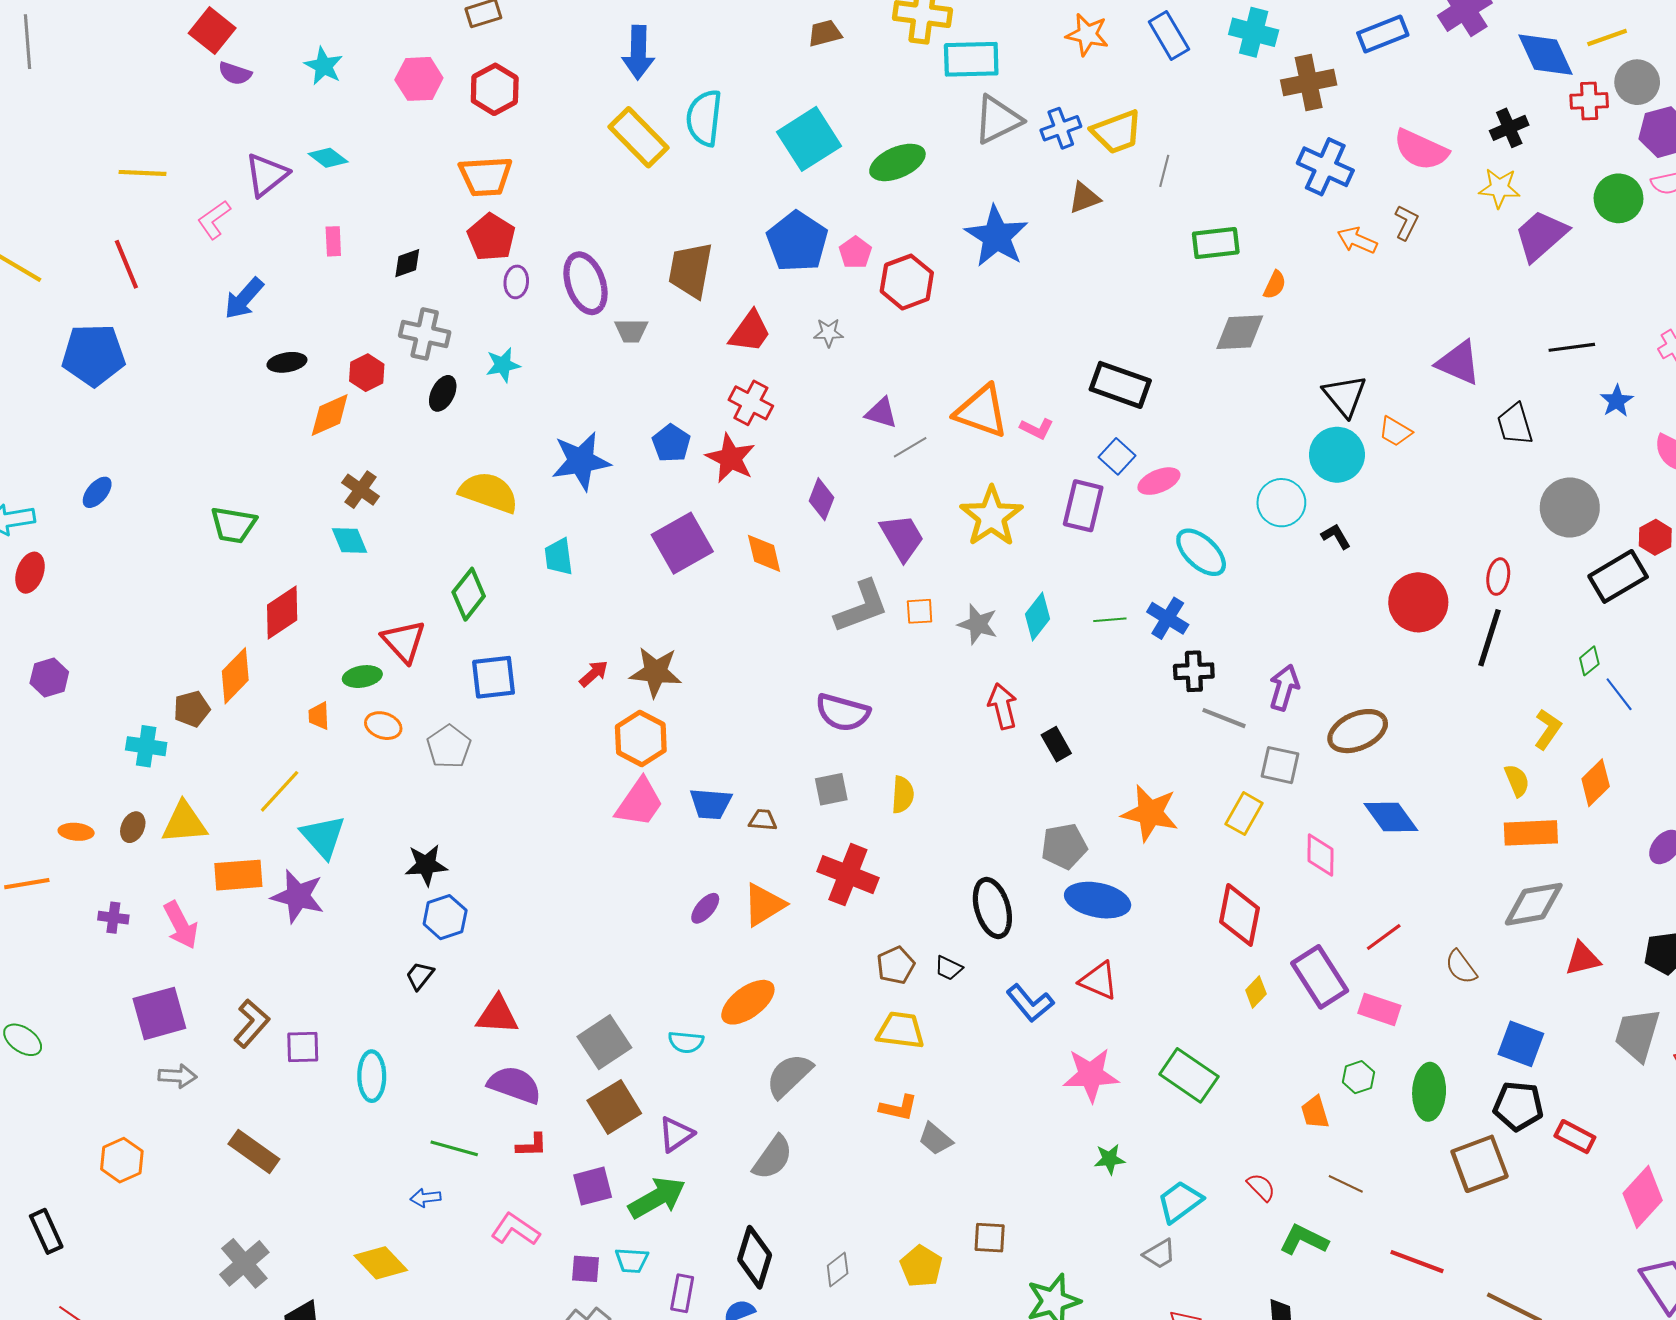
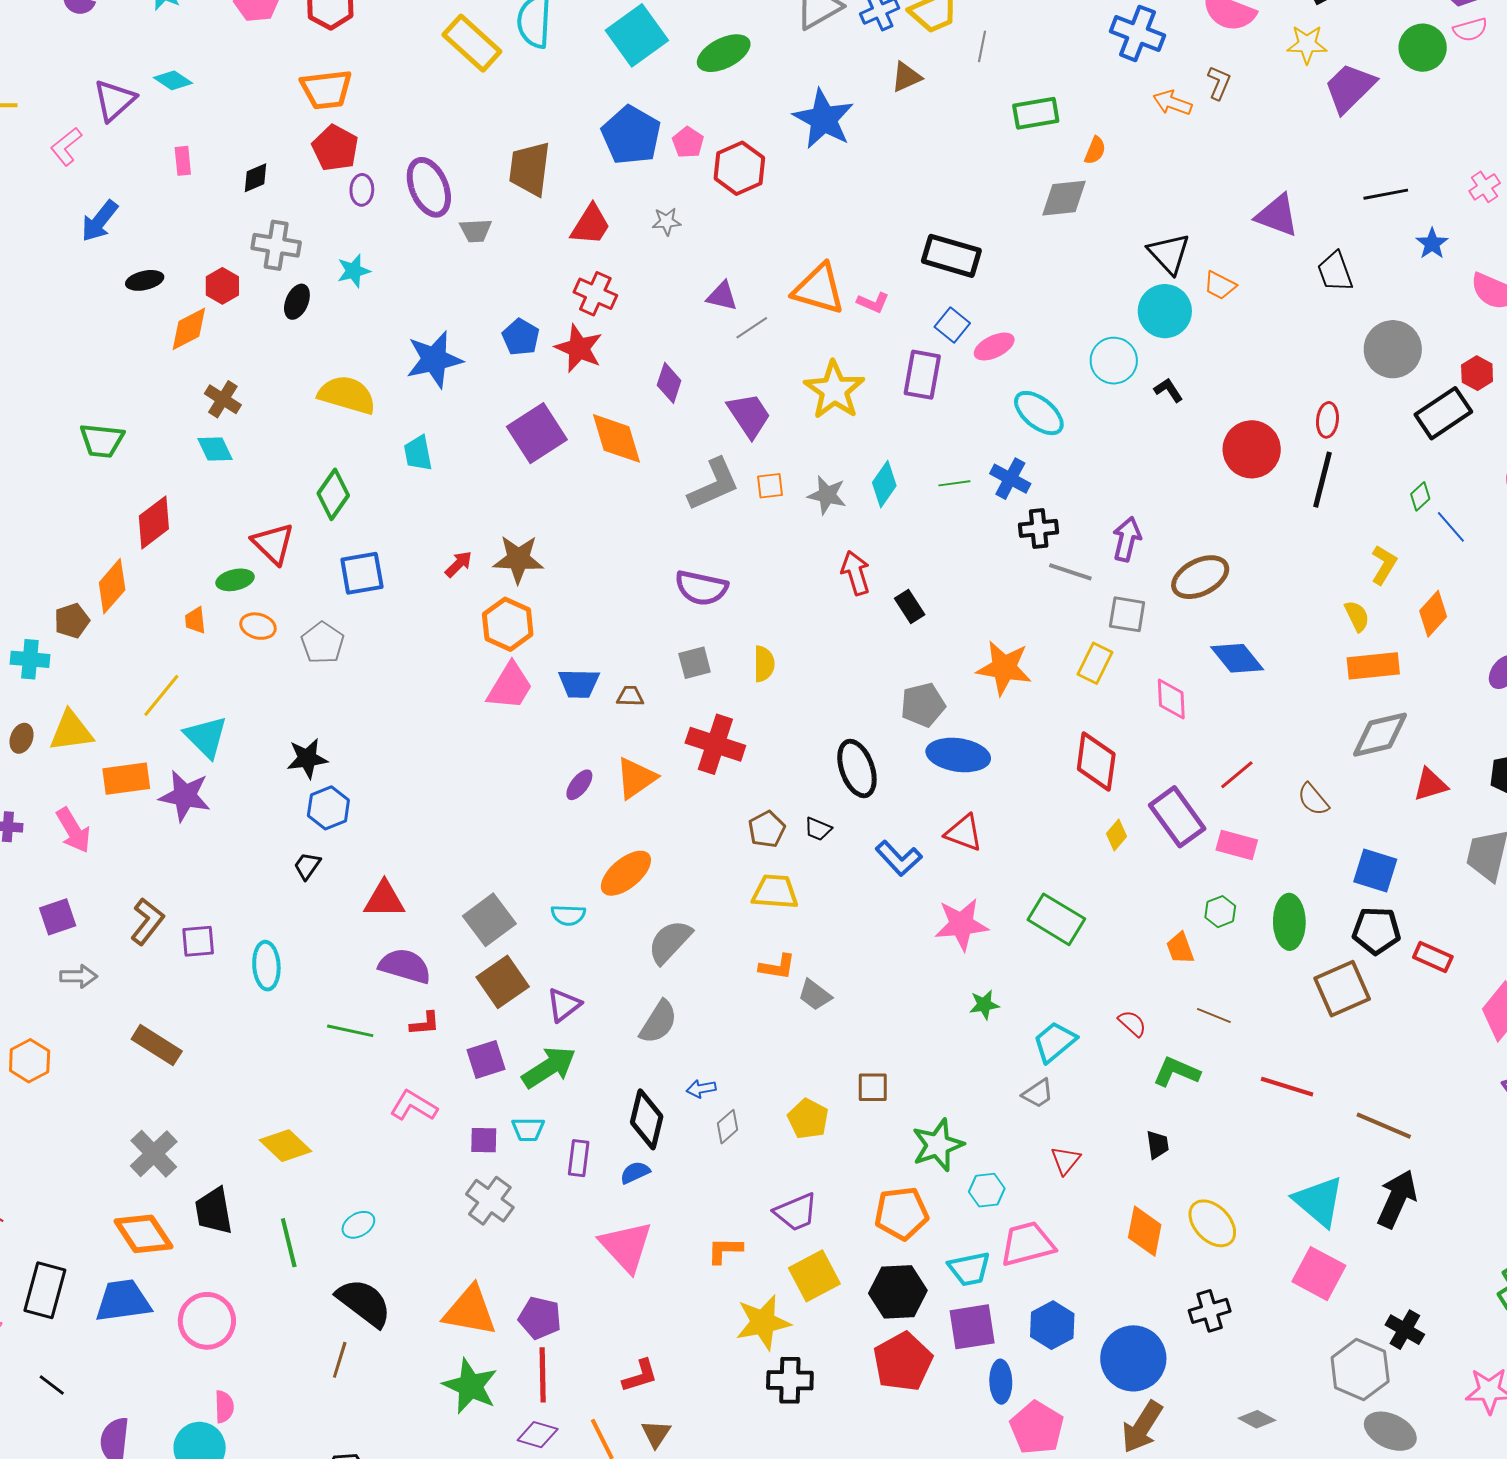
orange diamond: (764, 553) -> (617, 438), size x1.4
purple square: (159, 1013) -> (58, 917), size x0.7
blue arrow: (426, 1198) -> (701, 1089), moved

